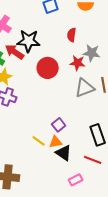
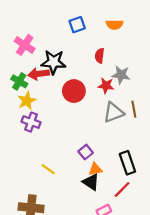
red arrow: (15, 52) -> (39, 74), turned -42
yellow line: (39, 141) -> (48, 169), moved
orange triangle: (56, 142) -> (95, 169), moved
red line: (93, 160) -> (122, 190), turned -66

